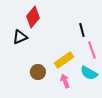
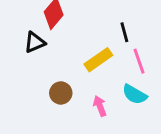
yellow rectangle: (64, 60) -> (98, 60), moved

